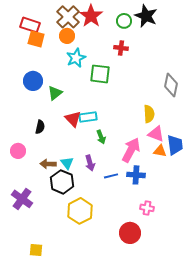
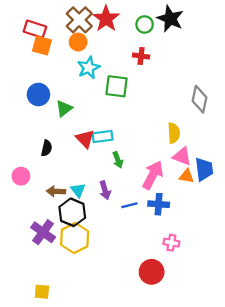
purple cross: (22, 199) -> (43, 232), moved
yellow hexagon: (80, 211) -> (75, 238), moved

